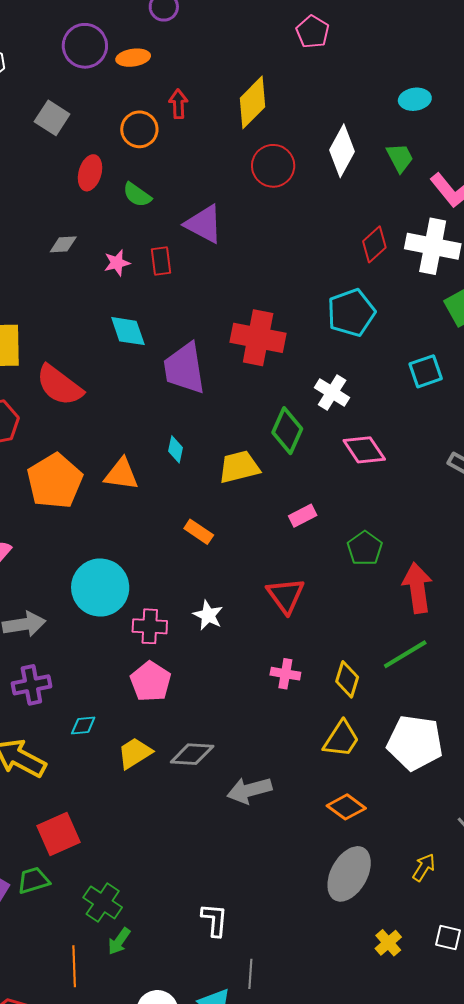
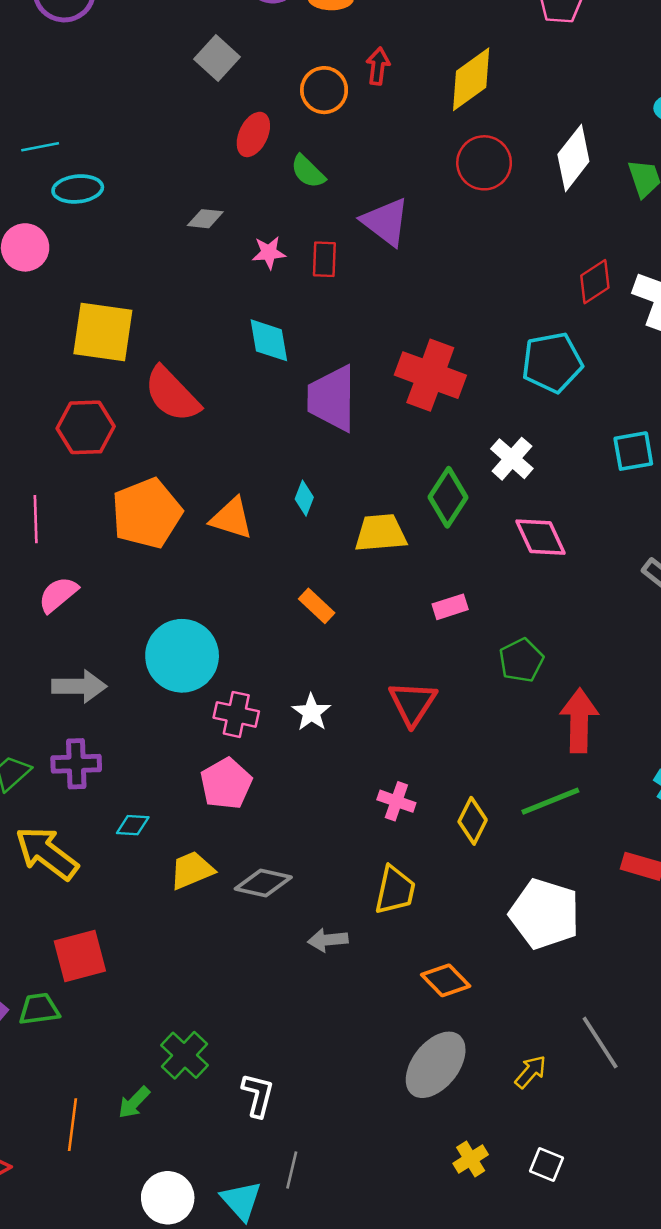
yellow trapezoid: (341, 739) -> (395, 890), moved, turned -30
gray arrow: (249, 790) -> (328, 940), size x0.7
green cross: (103, 902) -> (184, 1055), moved

